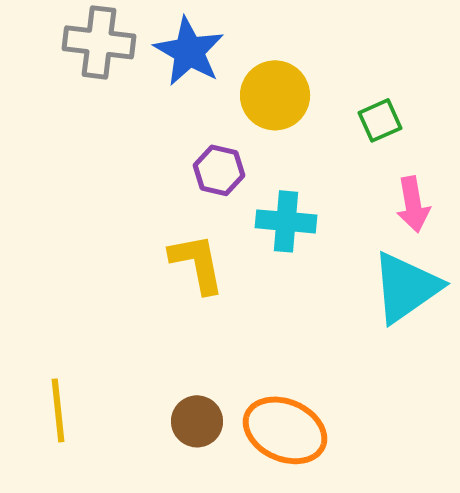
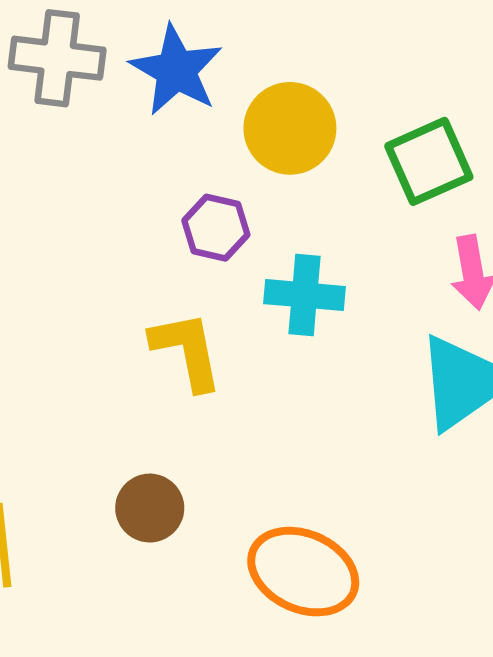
green square: (380, 120) -> (429, 161), size x1.5
brown circle: (197, 421) -> (150, 508), moved

